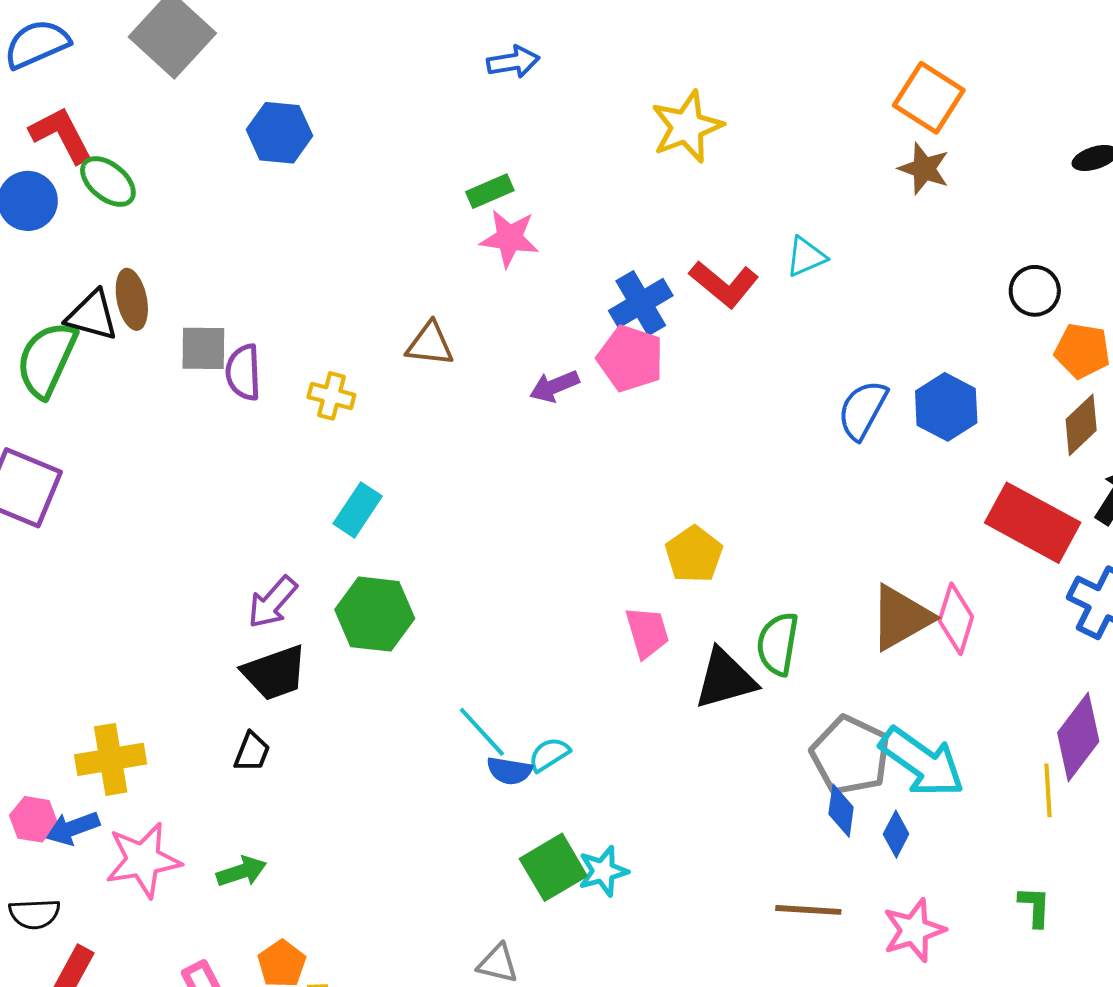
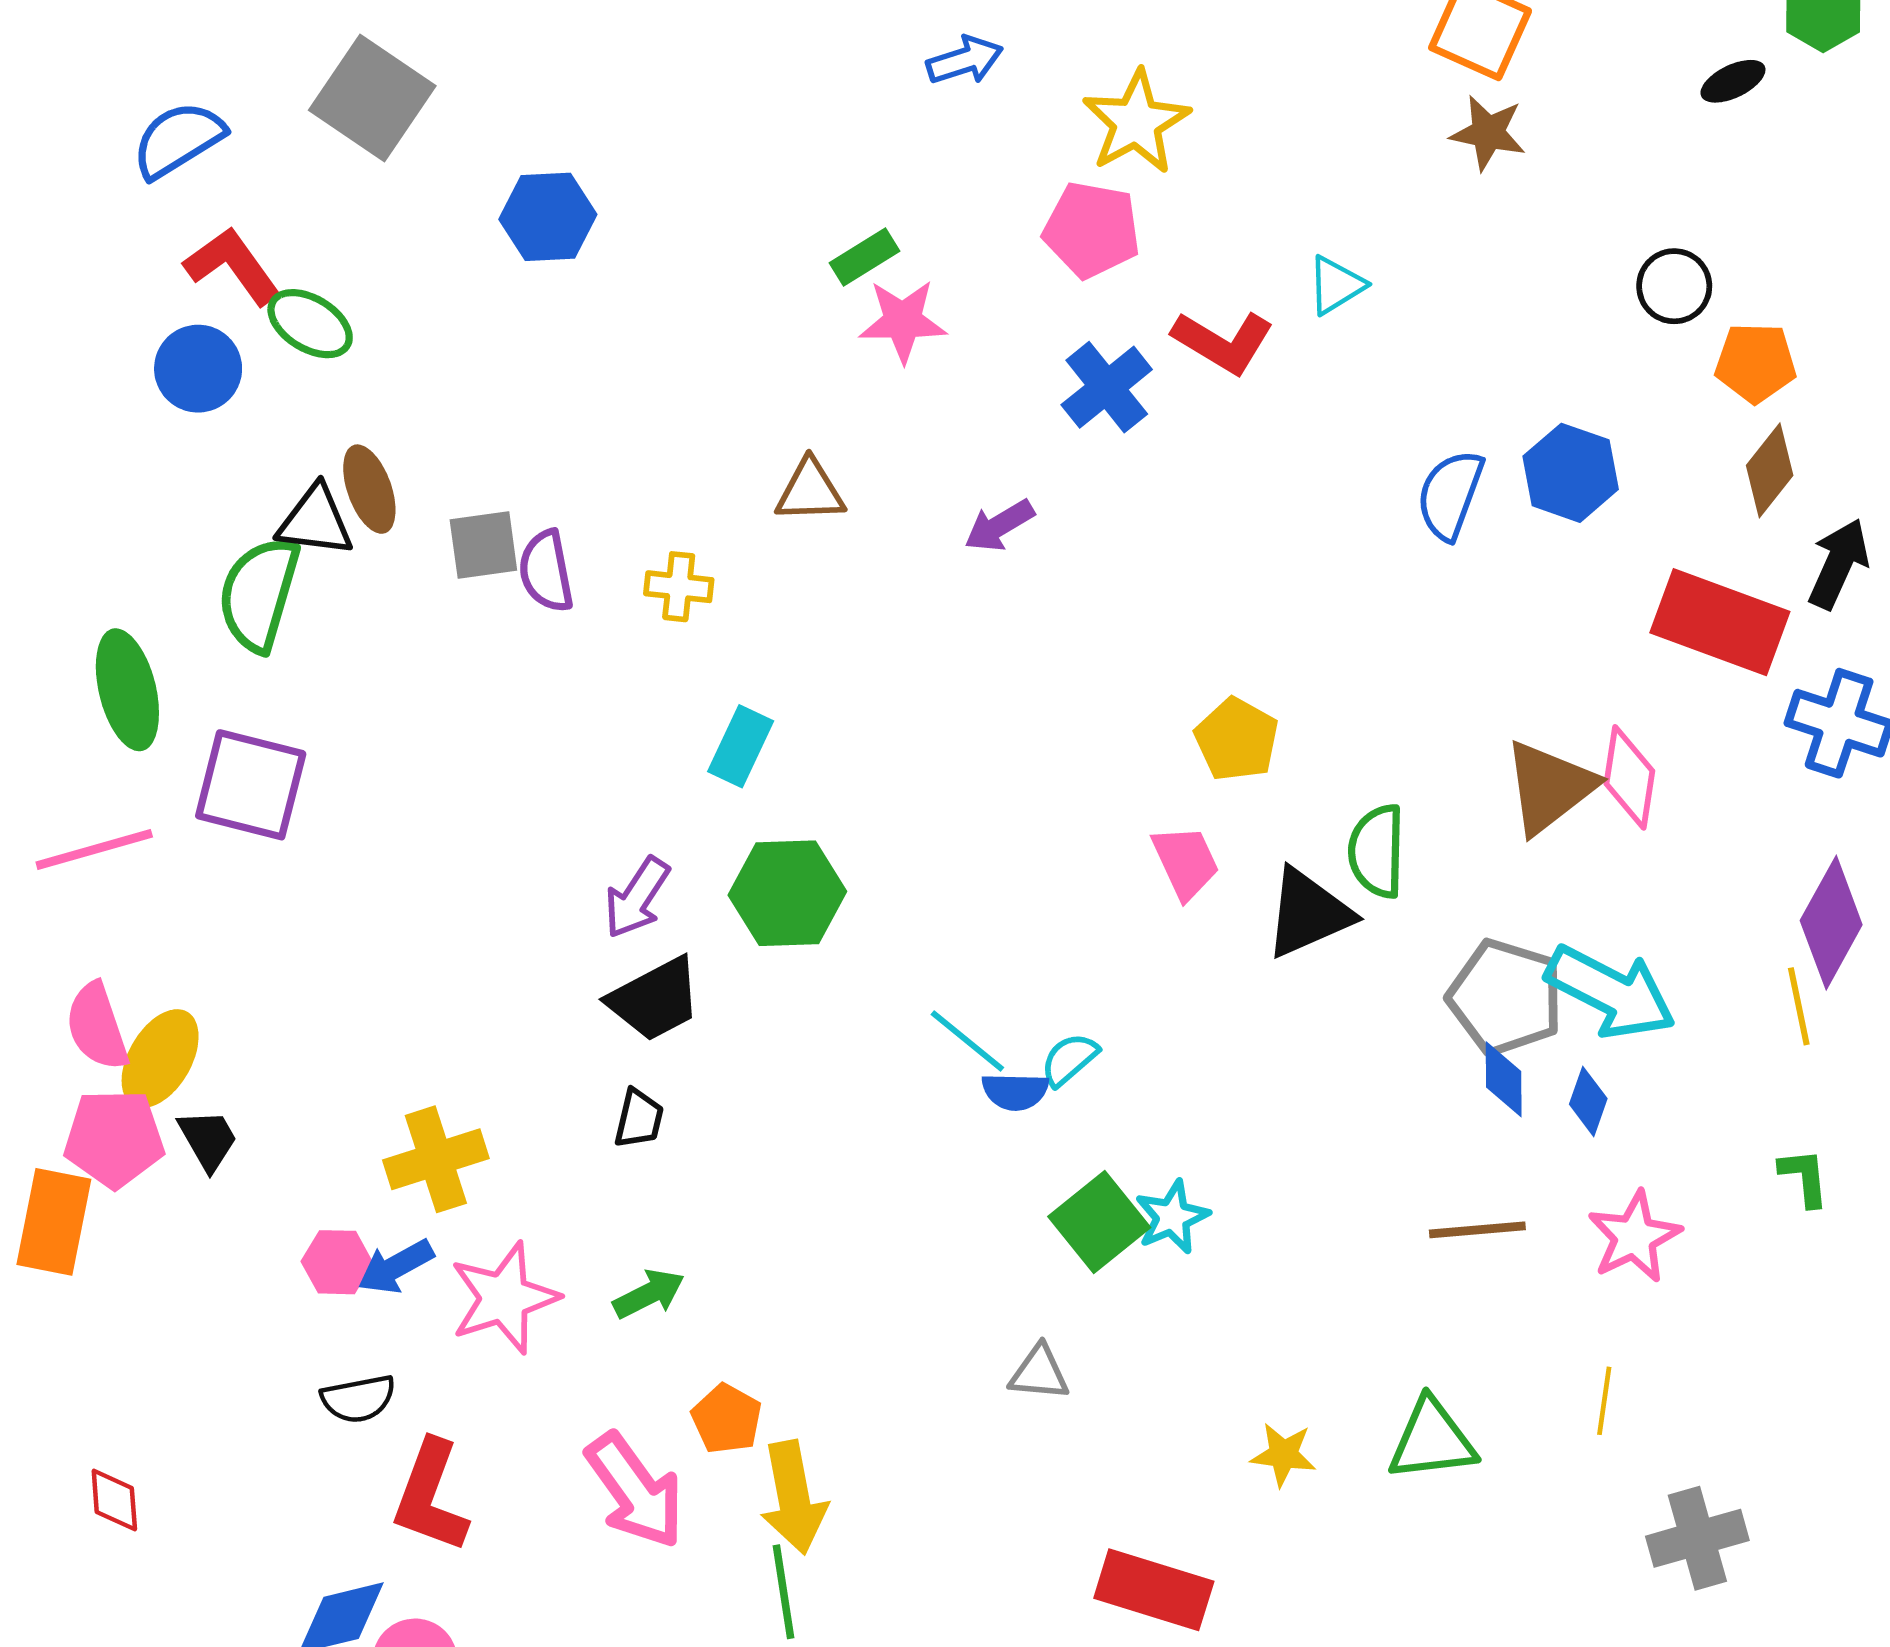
blue arrow: (513, 62) -> (965, 60), moved
pink pentagon: (630, 358) -> (1092, 230), moved

